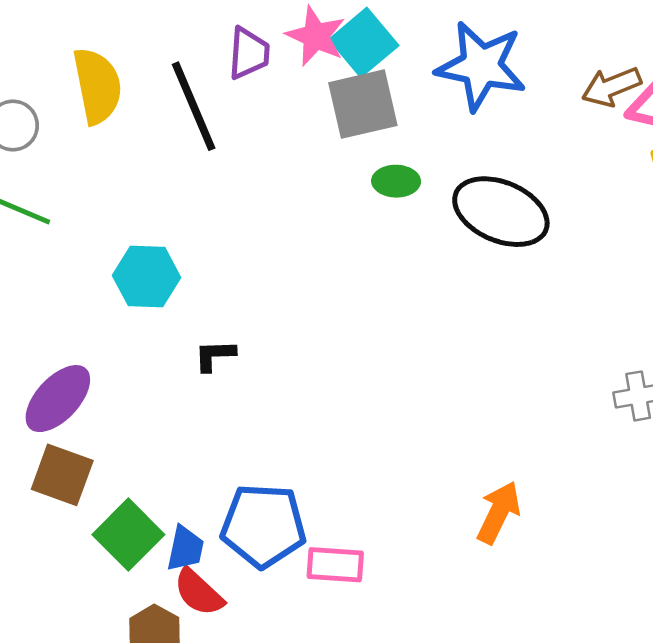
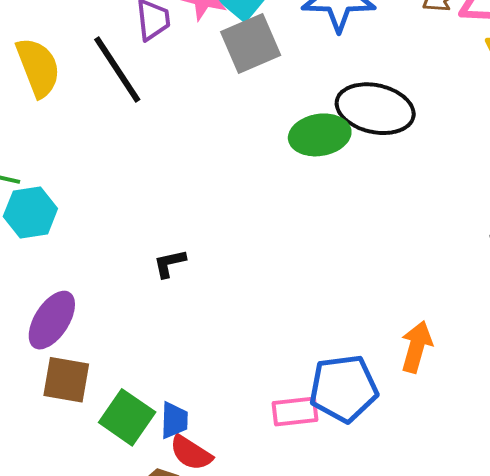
green ellipse: (396, 181) -> (320, 135), moved, size x1.6
cyan hexagon: (147, 276) -> (30, 213), moved
blue pentagon: (263, 526) -> (343, 388), moved

